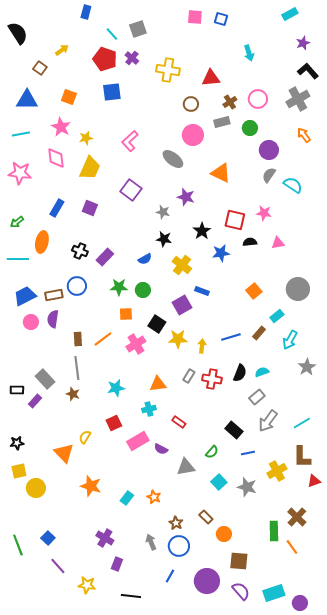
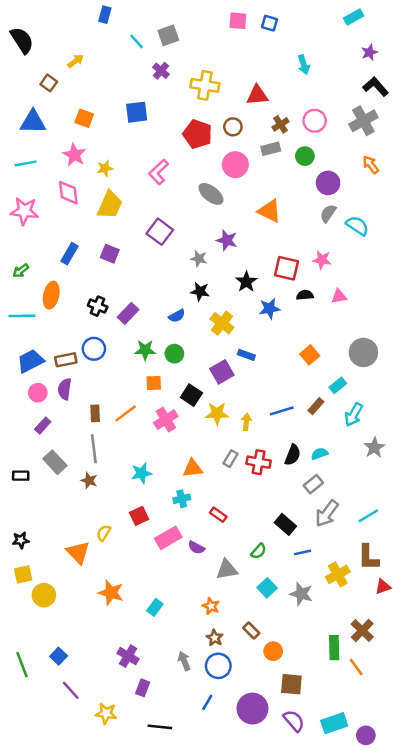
red pentagon: (105, 59) -> (198, 134), moved
purple rectangle: (35, 401) -> (43, 426), moved
orange star: (154, 497) -> (211, 606), moved

